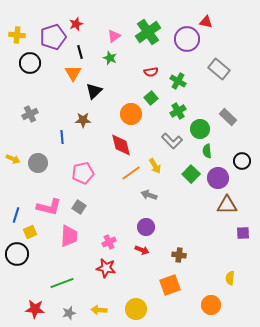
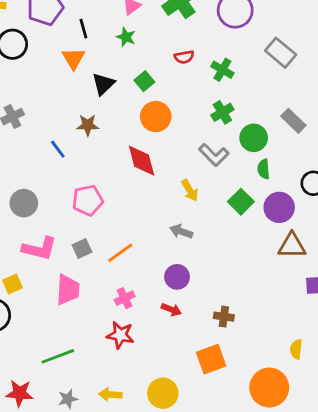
green square: (151, 98) -> (144, 81), moved
blue line: (62, 137) -> (58, 149), turned -32
gray circle: (38, 163) -> (24, 203), moved
orange line: (131, 173) -> (120, 253), moved
gray square: (79, 207) -> (82, 249), turned 32
orange circle: (211, 305) -> (269, 388), size x1.4

